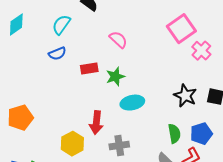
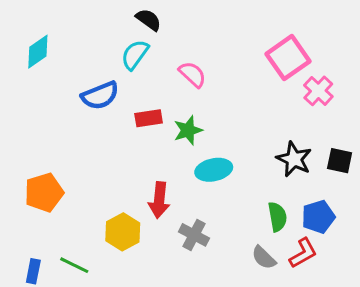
cyan semicircle: (61, 25) -> (135, 55), moved
blue semicircle: (57, 54) -> (100, 95), size x1.4
gray cross: (119, 146) -> (194, 235), turned 36

